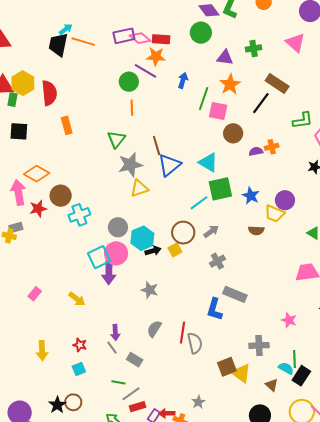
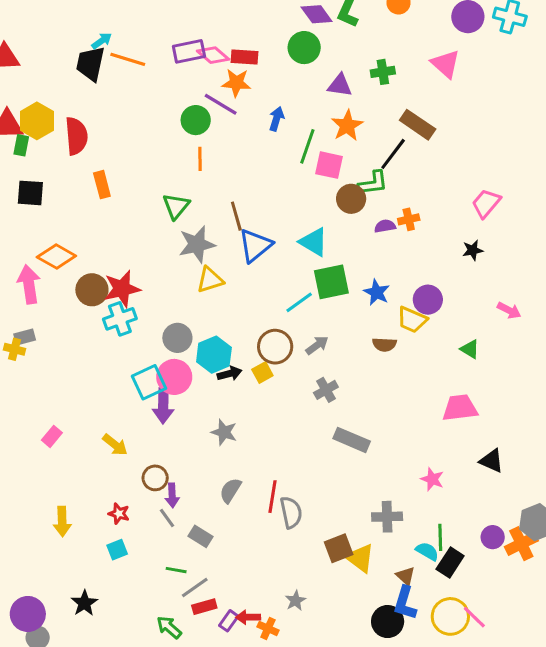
green L-shape: (303, 120) -> (373, 183), moved
red star: (38, 209) -> (122, 289), moved, size x1.4
blue L-shape: (214, 309) -> (405, 603), moved
brown circle: (73, 402) -> (155, 478), moved

